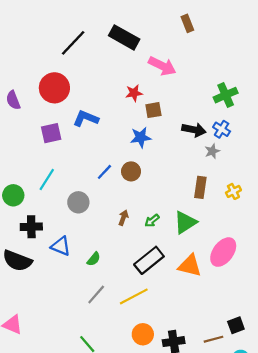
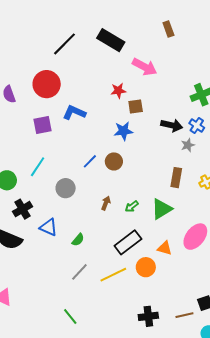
black cross: (31, 227) -> (22, 209), turned -30
orange triangle: (190, 266) -> (165, 248), size x0.7
orange circle: (143, 334) -> (146, 267), moved

